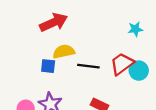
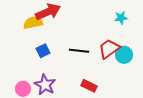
yellow semicircle: (64, 51) -> (33, 23), moved
blue square: (48, 66) -> (43, 51), turned -32

